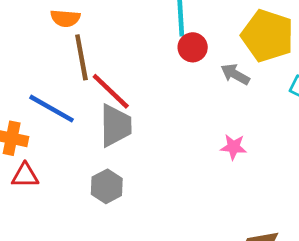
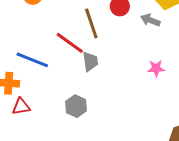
brown line: (81, 57) -> (91, 23), moved
gray trapezoid: (116, 125) -> (90, 61), moved, size x0.7

